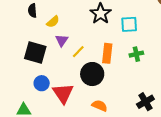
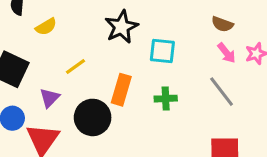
purple triangle: (62, 40) -> (50, 98), moved
yellow line: (78, 52) -> (76, 67), moved

